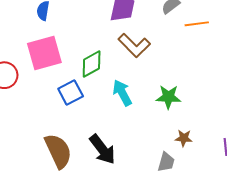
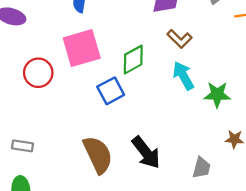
brown L-shape: (134, 45) -> (180, 39), size x0.7
cyan arrow: (122, 93) -> (183, 76), moved
gray trapezoid: (166, 162) -> (201, 168), moved

